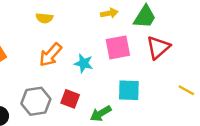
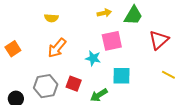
red triangle: (158, 47) -> (159, 40), moved
cyan star: (84, 63) -> (93, 58), moved

